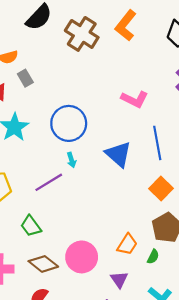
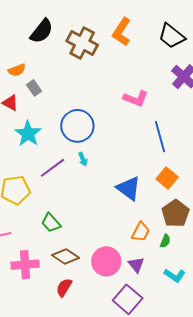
blue triangle: (118, 154) -> (129, 188), moved
purple line: (49, 182) -> (52, 168), moved
pink circle: (82, 257) -> (106, 261), moved

